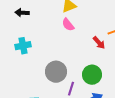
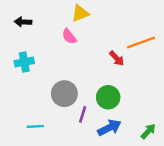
pink semicircle: (68, 25) -> (69, 36), moved

